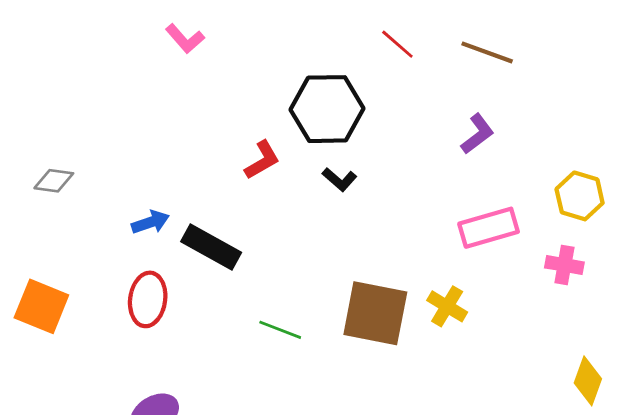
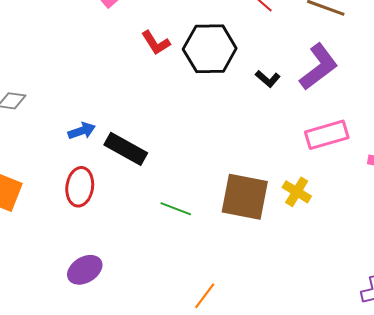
purple L-shape: (477, 134) -> (319, 67), size x1.6
red L-shape: (262, 160) -> (156, 43), moved, turned 88
black L-shape: (339, 179) -> (268, 79), moved

